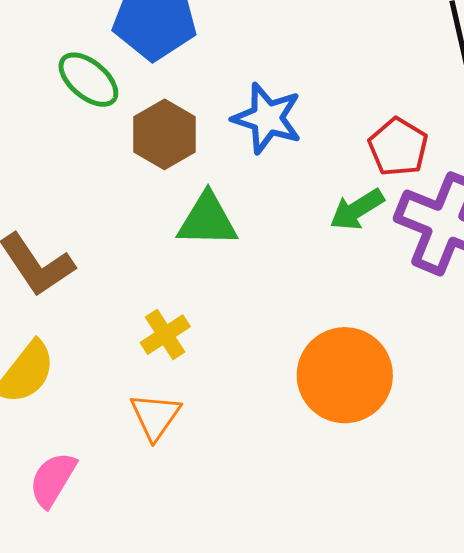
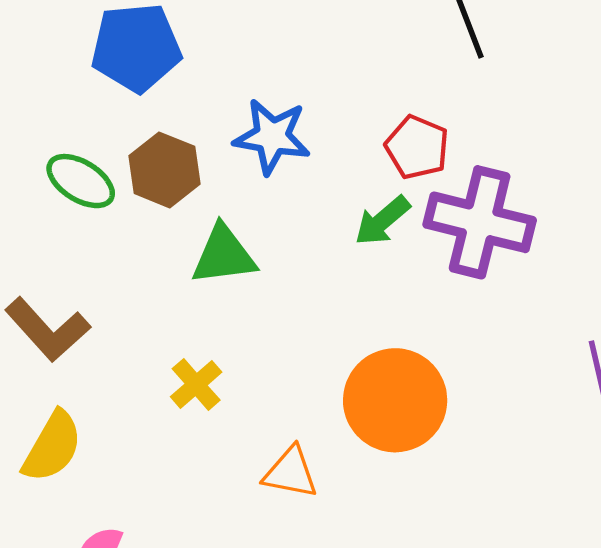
green ellipse: (88, 80) -> (81, 181), moved
orange triangle: (155, 416) -> (291, 472), moved, turned -46

